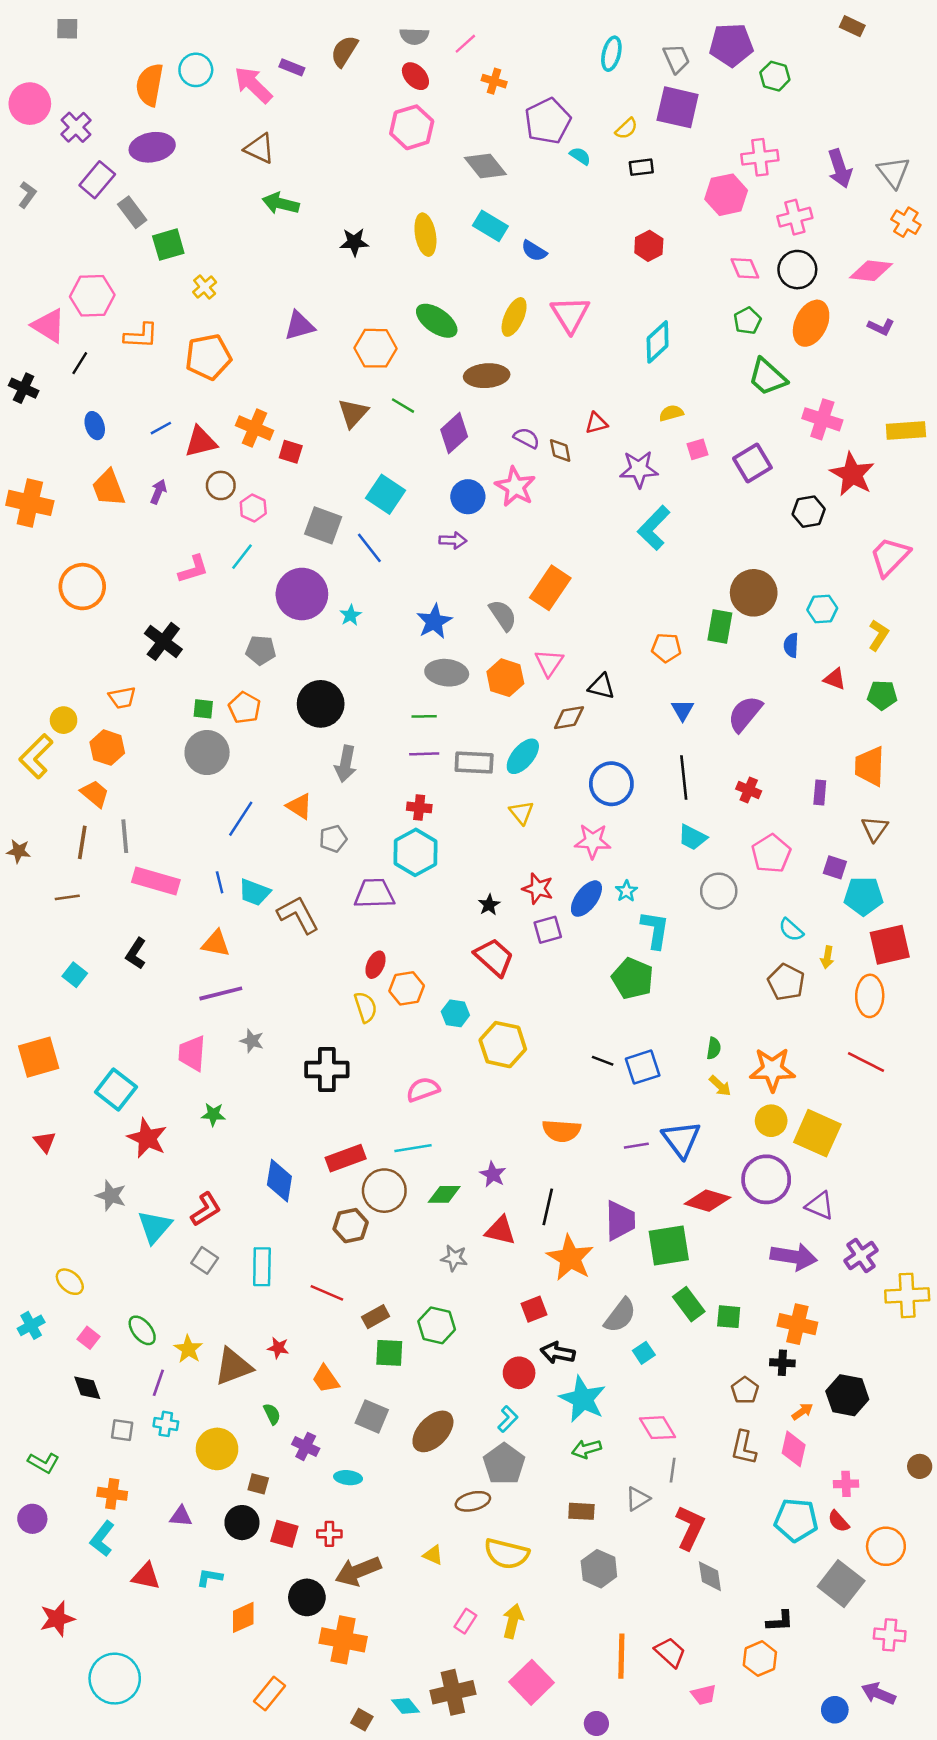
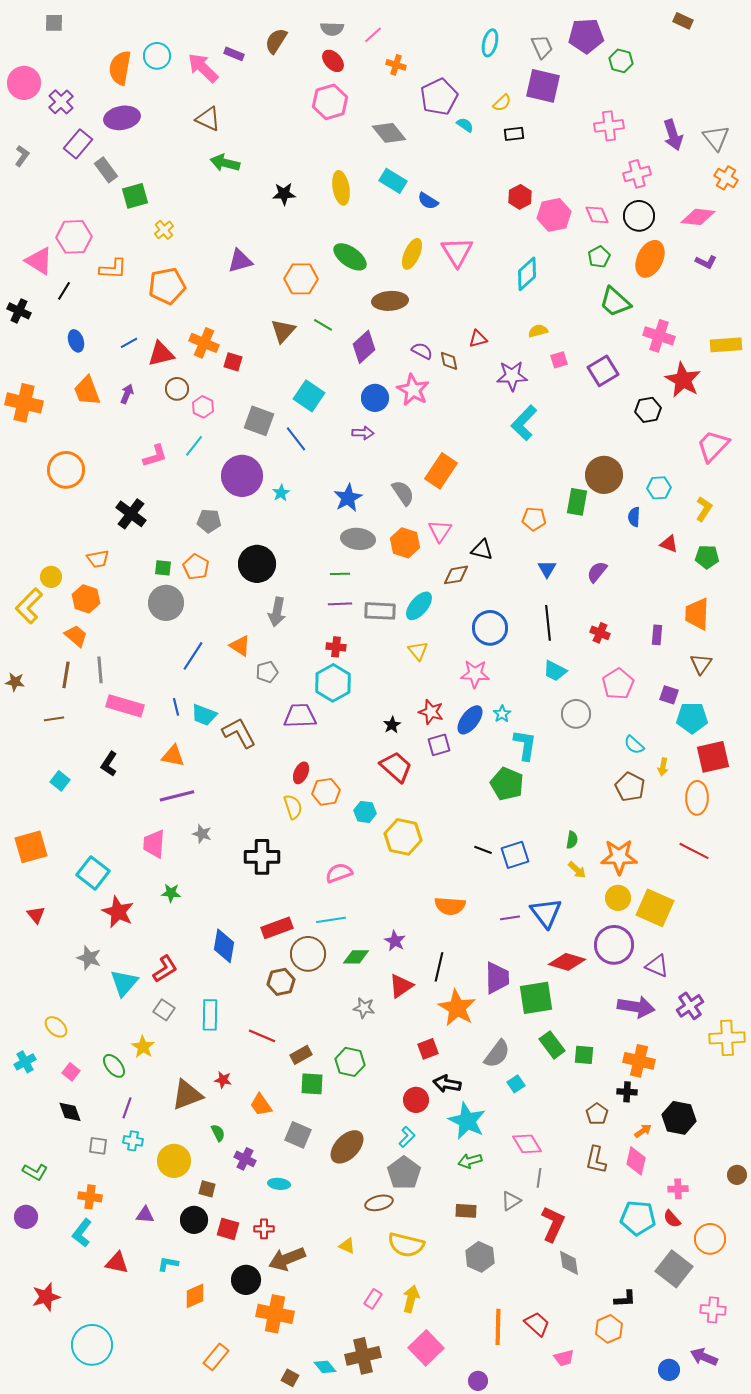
pink hexagon: (726, 195) -> (554, 215), moved
purple semicircle: (745, 714) -> (597, 572), size x0.7
red triangle: (500, 1231) -> (401, 986), turned -48
yellow star: (188, 1349) -> (143, 1047), moved

